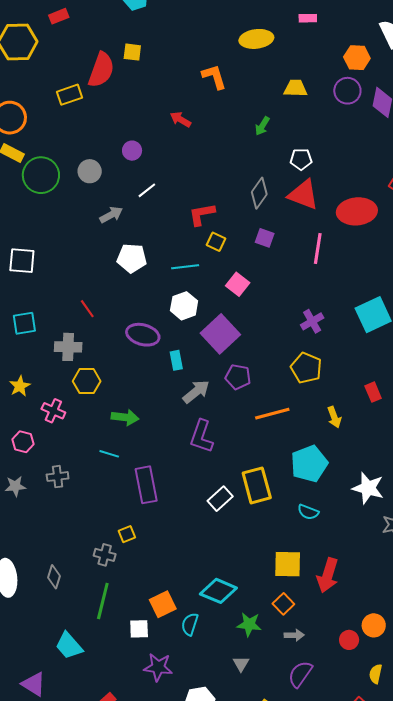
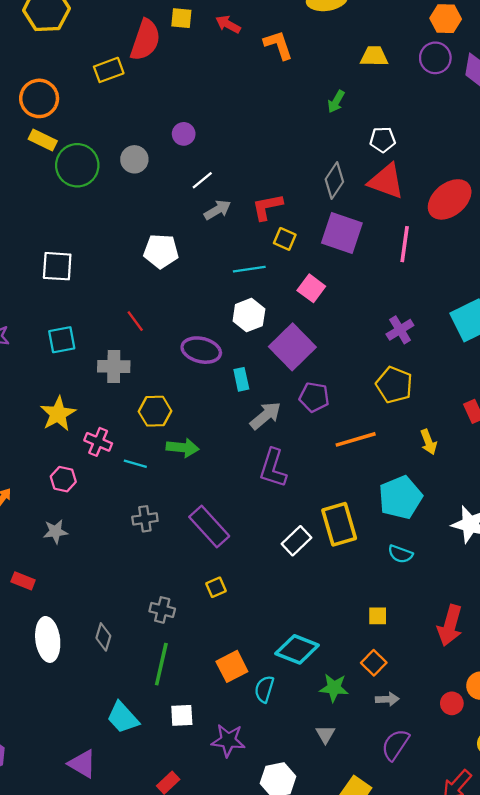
red arrow: (181, 119) -> (228, 24), moved
red ellipse: (357, 211) -> (450, 199), turned -33
gray arrow: (111, 215) -> (218, 210), moved
purple square: (265, 238) -> (342, 233), size x1.8
white pentagon: (132, 258) -> (161, 251), moved
yellow hexagon: (87, 381) -> (155, 411), moved
yellow star: (20, 386) -> (58, 414), size x1.4
cyan line: (109, 454) -> (135, 464), moved
gray cross: (58, 477) -> (145, 519), moved
purple rectangle: (146, 485) -> (209, 526), turned -30
yellow square: (127, 534) -> (216, 587), moved
yellow square: (288, 564) -> (378, 616), size x0.6
red arrow: (328, 575) -> (450, 625), moved
white square: (139, 629) -> (182, 715), moved

